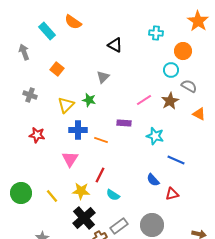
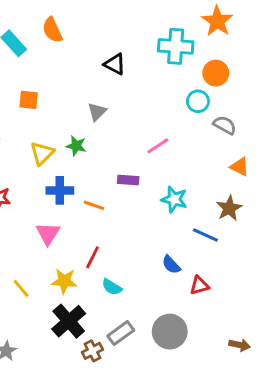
orange star: (198, 21) -> (217, 21), moved
orange semicircle: (73, 22) -> (52, 30), turned 30
cyan cross: (156, 33) -> (176, 46), size x1.6
orange square: (57, 69) -> (29, 100), turned -32
brown star: (170, 101) -> (229, 208), moved

